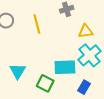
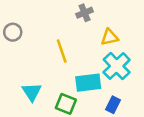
yellow line: (37, 24) -> (62, 51), moved

